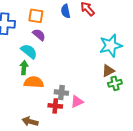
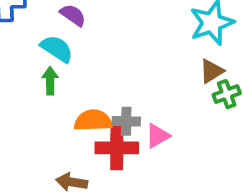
orange semicircle: (34, 82) -> (93, 121), moved
red cross: (55, 106) -> (117, 148), size x1.5

